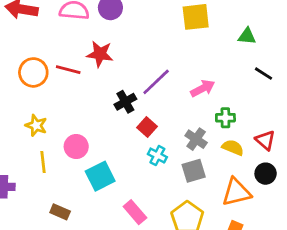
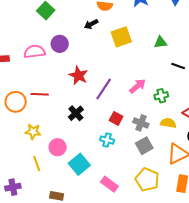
red star: (100, 54) -> (78, 75), moved, turned 30
black cross: (125, 102) -> (76, 113), moved
green cross: (225, 118) -> (161, 96), moved
yellow star: (36, 125) -> (33, 132), moved
red square: (147, 127) -> (116, 118), moved
cyan cross: (157, 156) -> (107, 140), moved

